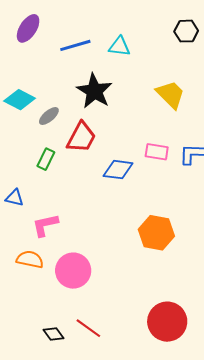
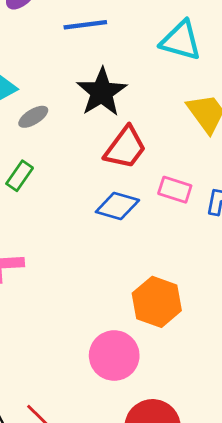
cyan triangle: (119, 47) -> (181, 41), moved, size x1.4
red trapezoid: (81, 137) -> (125, 148), moved
pink circle: (73, 271) -> (114, 356), moved

